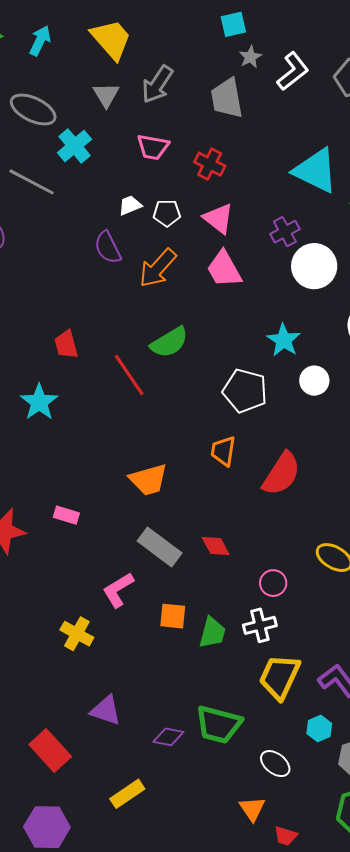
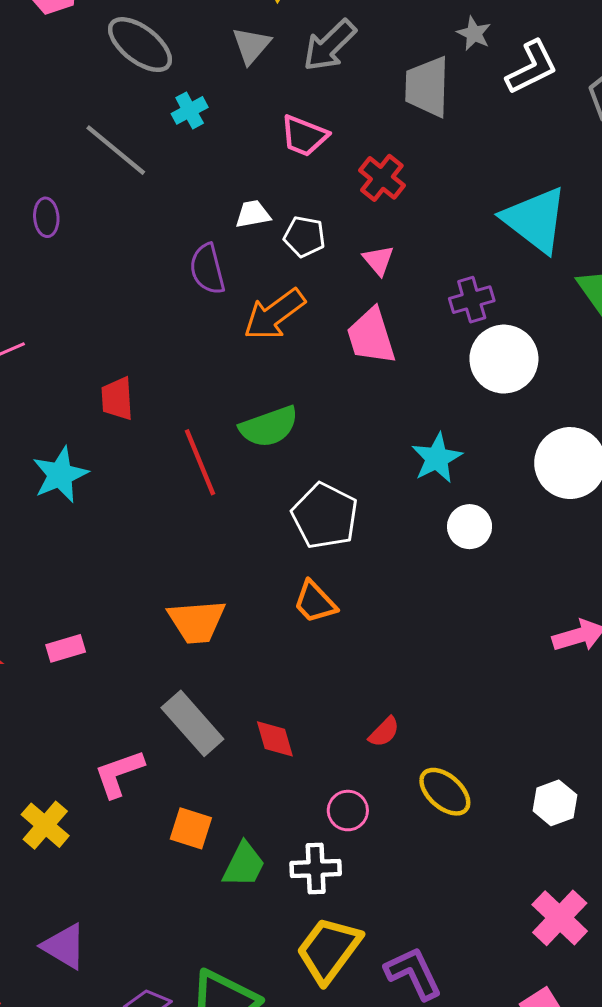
gray star: (250, 57) -> (474, 34), turned -30
cyan cross: (75, 146) -> (190, 110), size x0.7
pink triangle: (219, 218) -> (378, 260), size x0.7
white pentagon: (245, 391) -> (325, 516), moved
orange trapezoid: (223, 451) -> (315, 602), turned -64
red semicircle: (281, 474) -> (384, 732), moved, size x0.5
pink rectangle: (66, 515) -> (66, 648), turned -45

